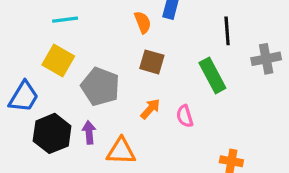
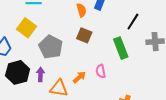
black line: (227, 31) -> (133, 22), turned 30
orange arrow: (150, 109) -> (79, 77), moved

